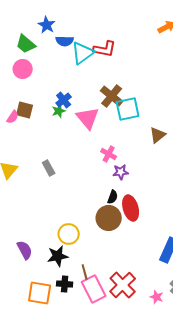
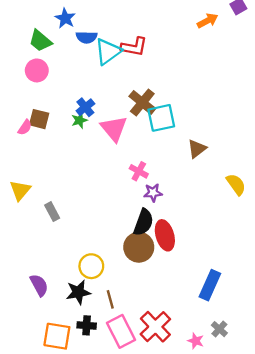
gray rectangle: (49, 168) -> (52, 212), moved
black semicircle: (113, 197) -> (144, 222), size x1.6
brown line: (85, 272) -> (110, 299), moved

